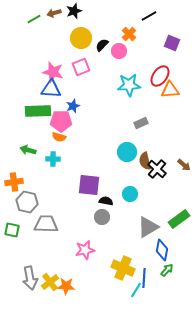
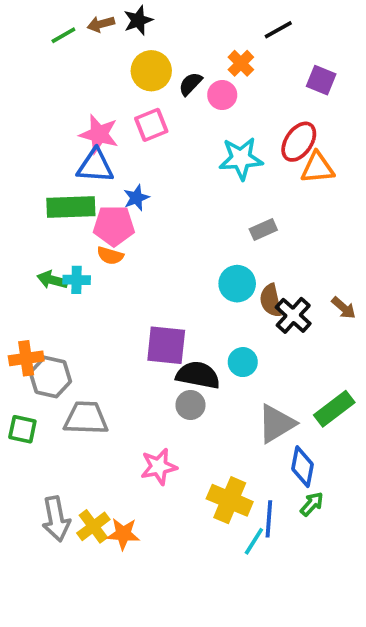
cyan cross: (53, 159) -> (77, 280), moved
orange cross: (14, 182) -> (26, 358), moved
black semicircle: (106, 201) -> (198, 375), size x1.6

